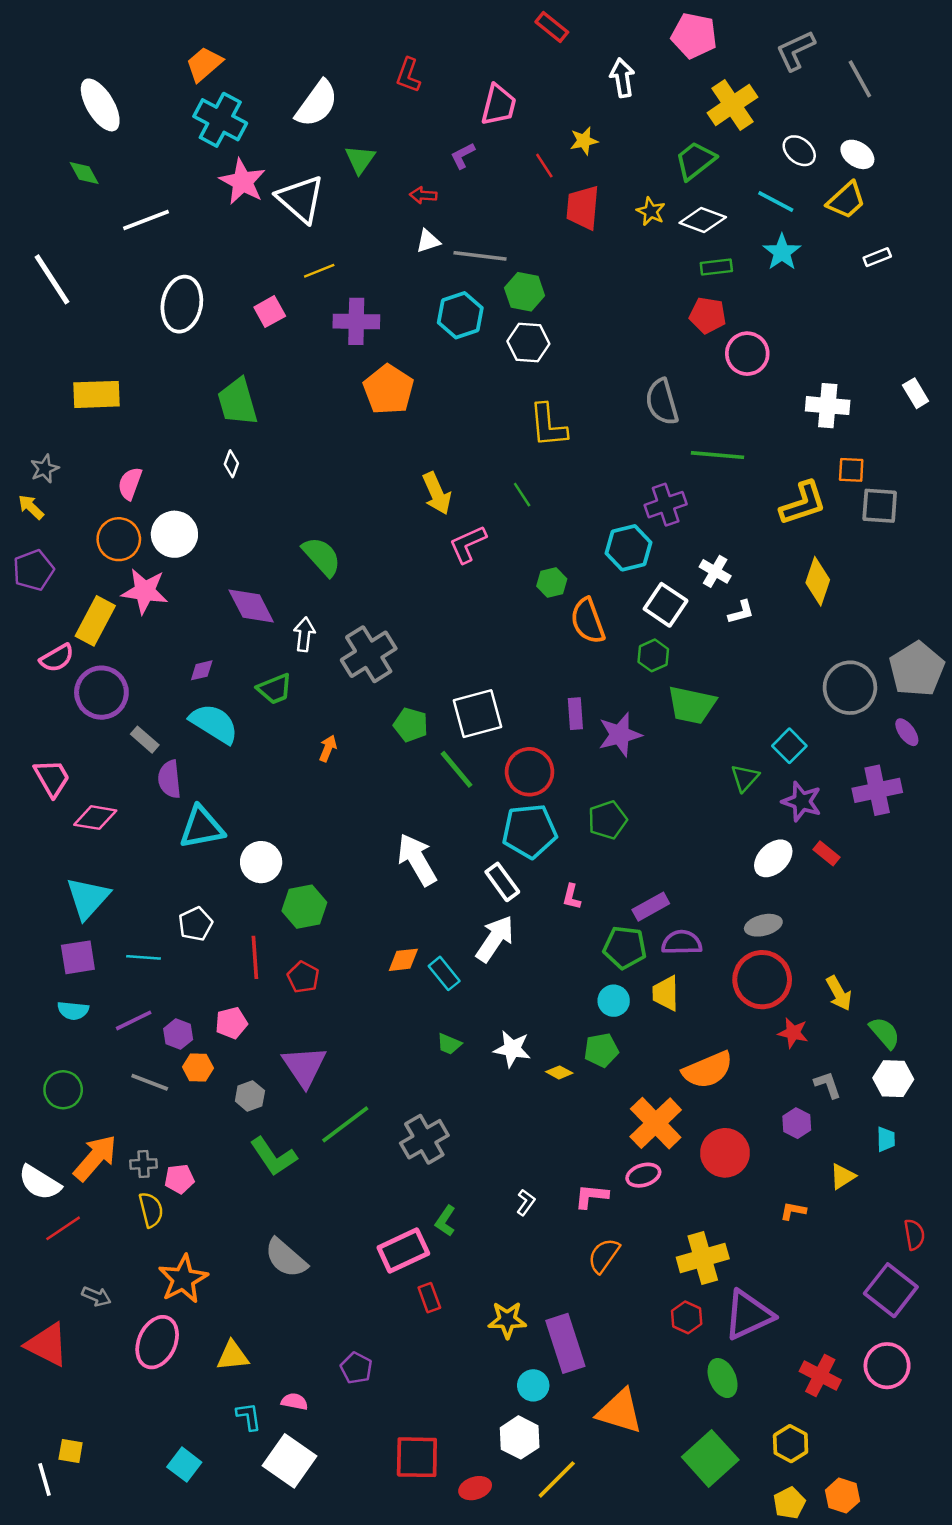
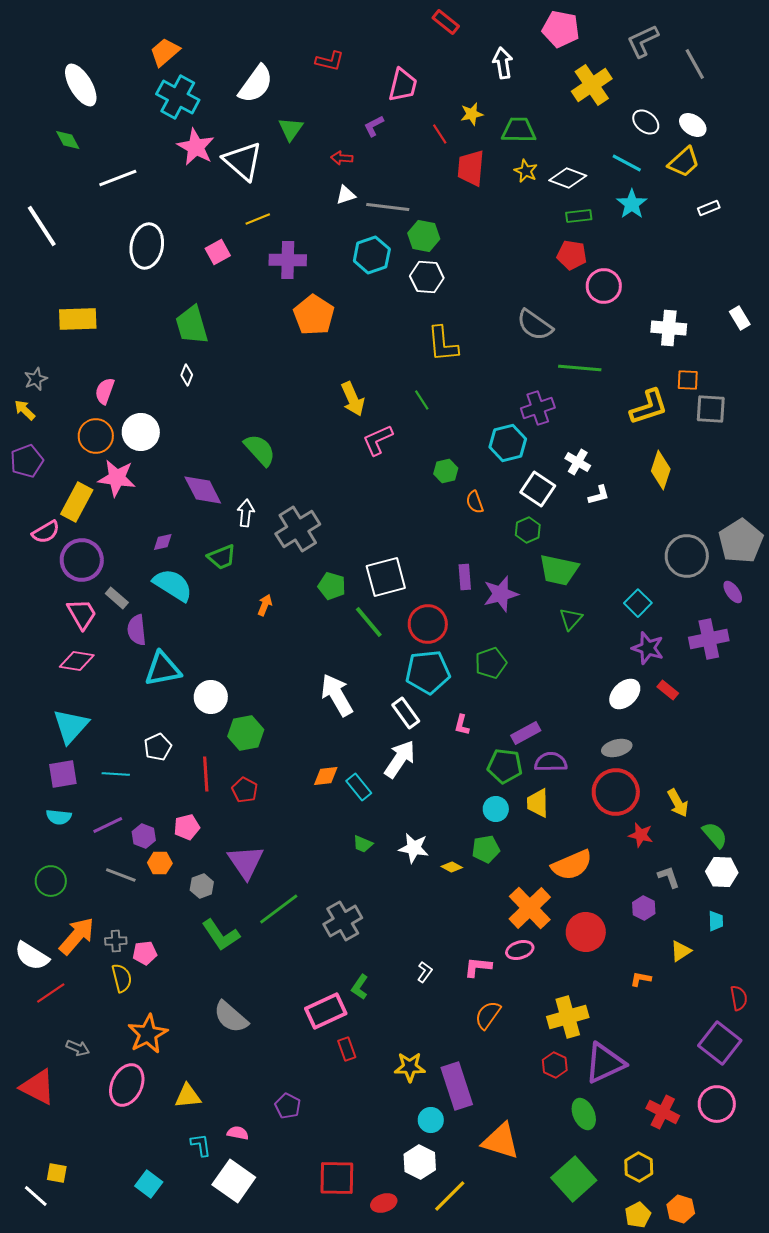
red L-shape: (408, 75) -> (330, 61), turned -96
green trapezoid: (695, 161) -> (519, 130), moved, turned 39
gray semicircle: (662, 402) -> (535, 325), turned -39
orange semicircle: (588, 621) -> (475, 502), size x0.6
pink trapezoid: (52, 778) -> (82, 614), moved
green triangle: (745, 778) -> (571, 619), moved
white line: (45, 1479) -> (36, 1196), turned -32

